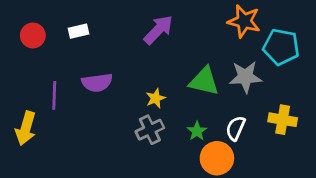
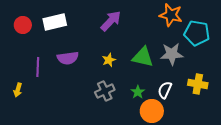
white rectangle: (78, 31) -> (55, 22), size x1.6
yellow star: (156, 98) -> (109, 60), moved
yellow arrow: (26, 128) -> (18, 90), size x0.6

